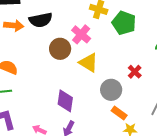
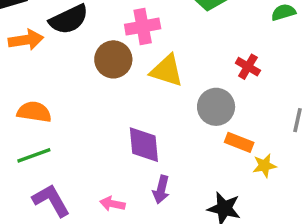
pink cross: (81, 34) -> (143, 27), turned -36

